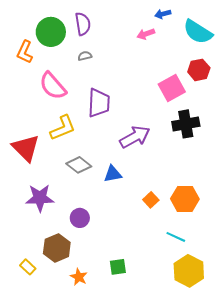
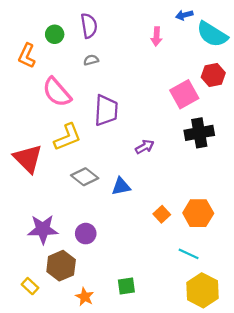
blue arrow: (163, 14) -> (184, 15), moved
green circle: (51, 32) -> (55, 34), size x0.6
pink arrow: (146, 34) -> (156, 36), turned -66
purple arrow: (135, 137) -> (145, 147), size x0.6
purple star: (40, 198) -> (43, 229), moved

